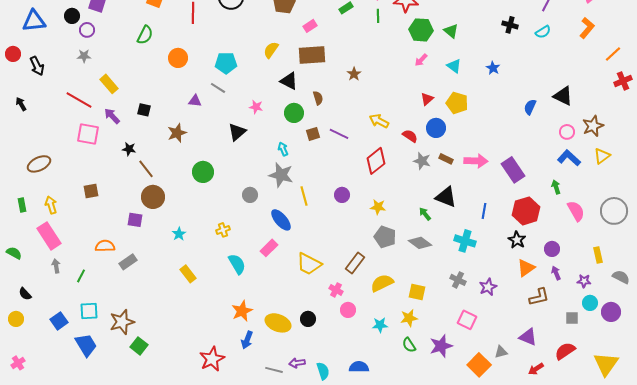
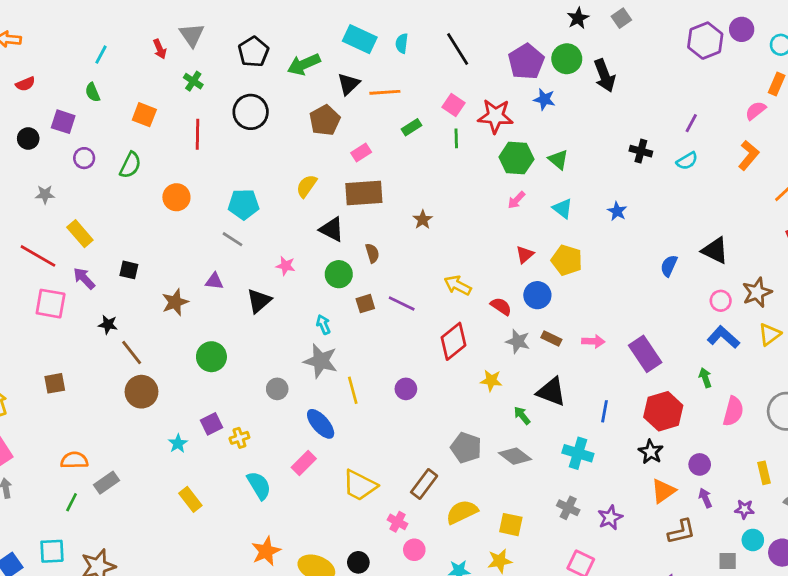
purple circle: (87, 30) -> (84, 158), moved
purple triangle: (195, 101) -> (214, 281), moved
pink arrow: (476, 161) -> (593, 341), size x0.7
yellow star: (378, 207) -> (491, 380), moved
pink semicircle: (576, 211) -> (733, 411), turned 45
purple square: (135, 220) -> (211, 424), moved, turned -35
green line: (81, 276) -> (72, 502), moved

